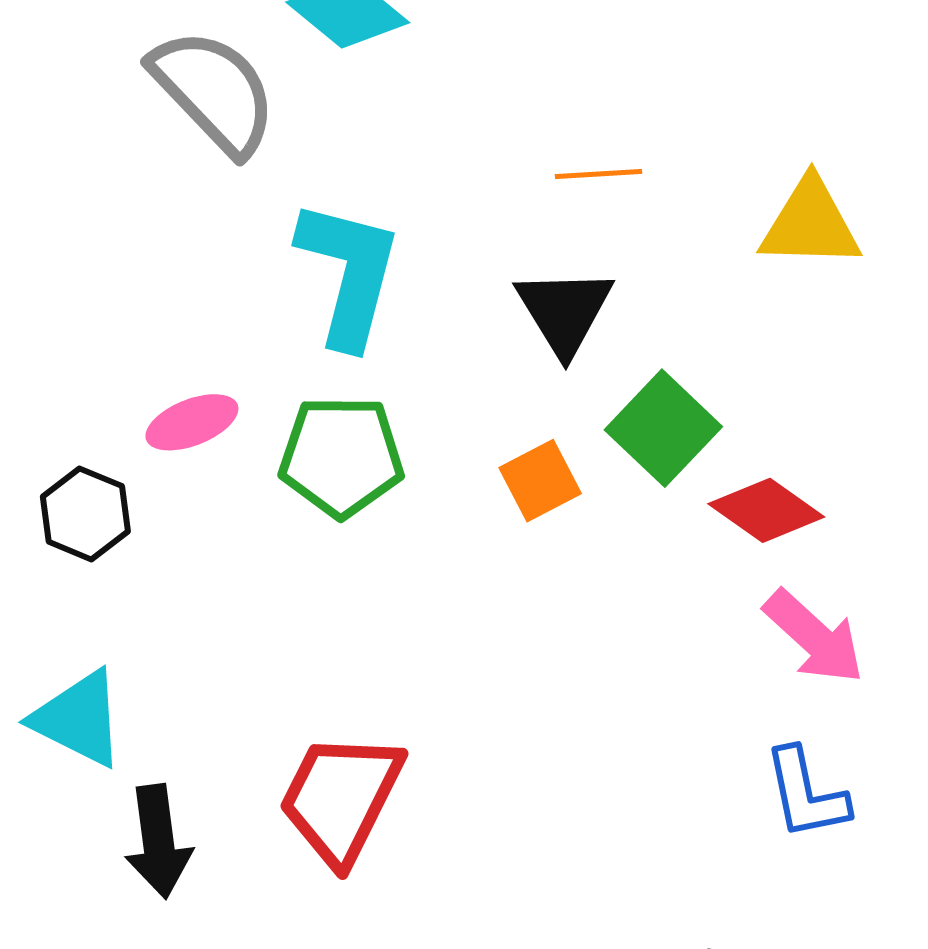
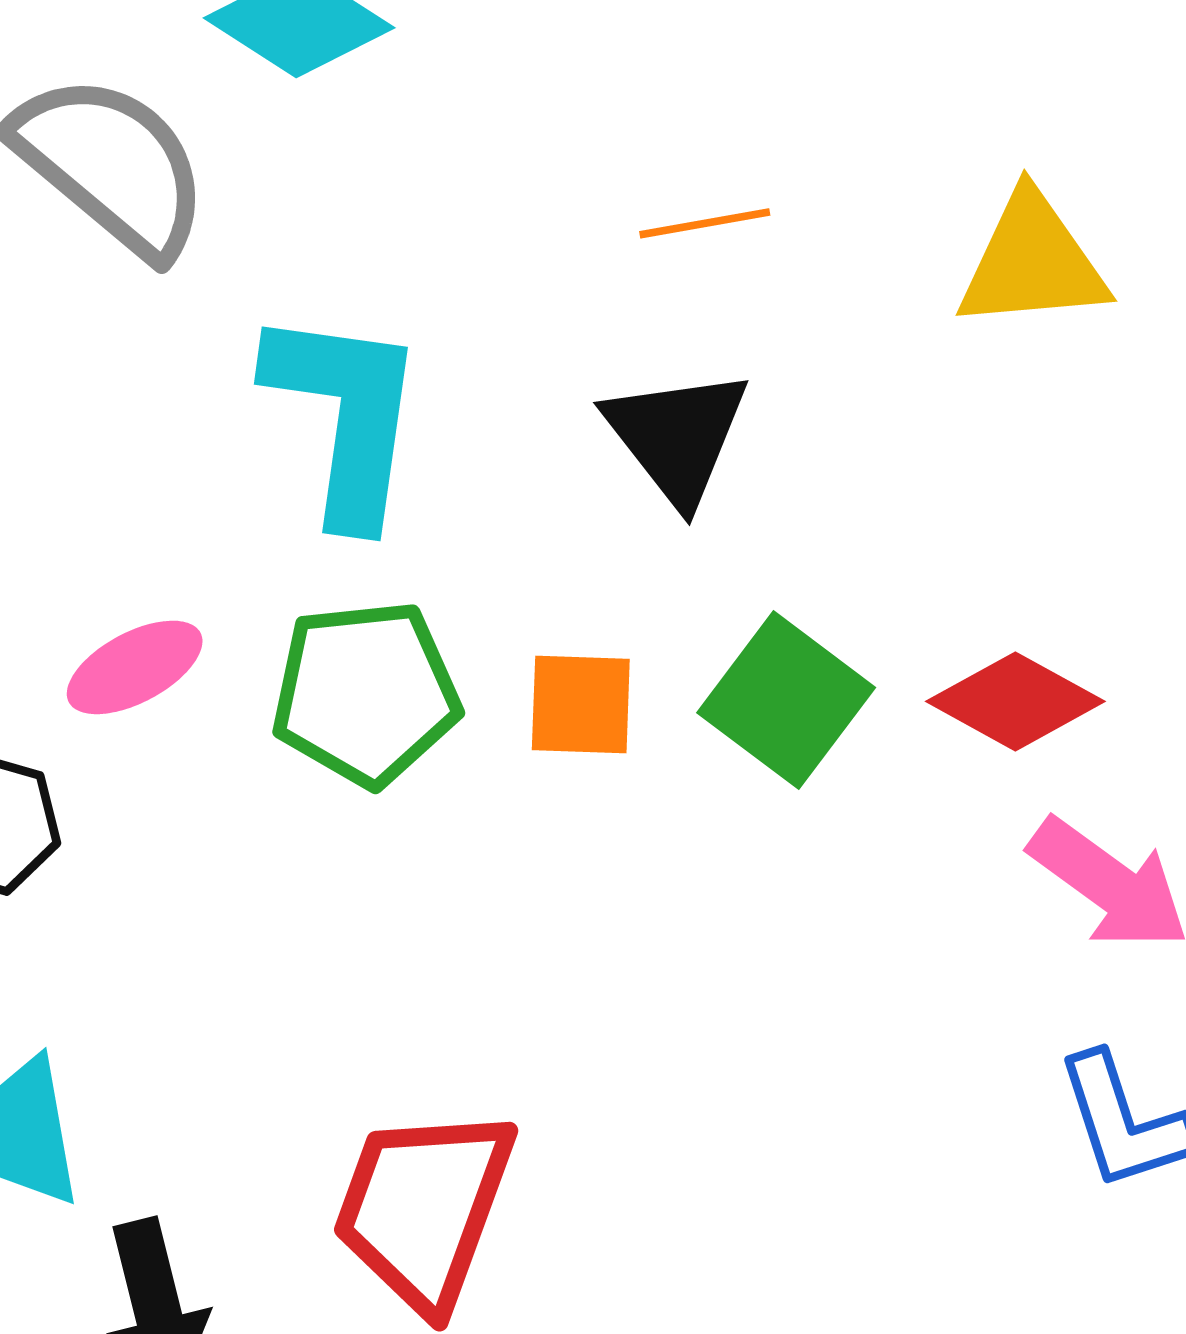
green square: (663, 428) -> (786, 700), moved
orange square: (540, 481) -> (581, 705), moved, turned 36

